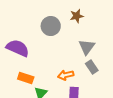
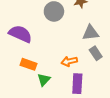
gray triangle: (87, 47) -> (91, 33), turned 48

